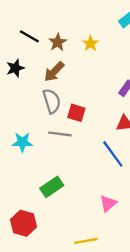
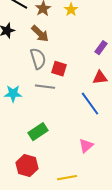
brown arrow: (54, 72) -> (40, 34), turned -90
red hexagon: (24, 223) -> (27, 166), moved

